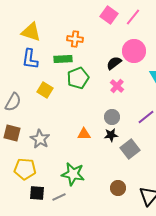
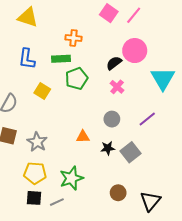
yellow triangle: (31, 32) -> (28, 17), moved
black star: (111, 135) -> (108, 148), moved
yellow pentagon: (25, 169) -> (35, 173), moved
green star: (73, 174) -> (71, 178), turned -30

